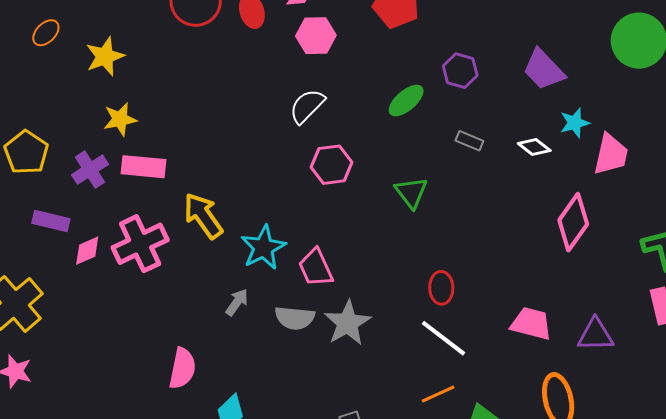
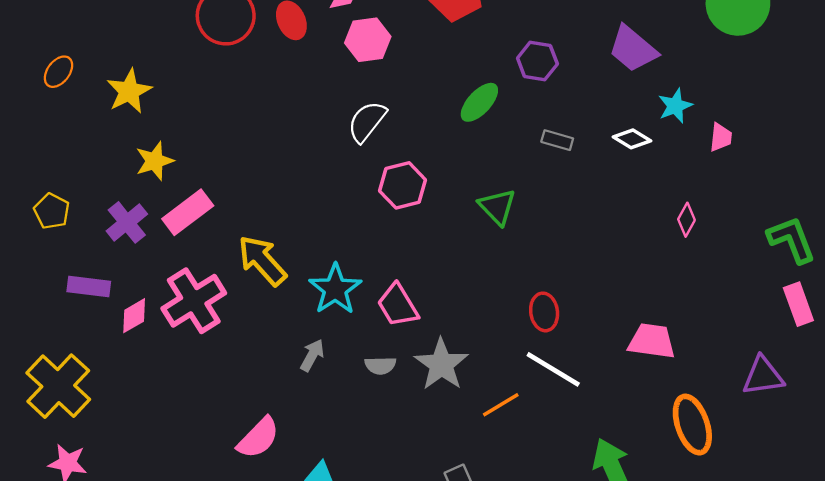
yellow pentagon: (26, 152) -> (52, 211), size x0.7
pink trapezoid: (611, 154) -> (721, 137), size x0.6
pink rectangle: (144, 167) -> (188, 212), turned -36
pink diamond: (573, 222) -> (686, 220), size x0.5
gray semicircle: (295, 318) -> (380, 365), size x0.7
purple triangle: (595, 335) -> (763, 376), moved
pink semicircle: (182, 368) -> (258, 438), turned 39
orange line: (438, 394) -> (501, 405), moved

